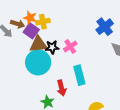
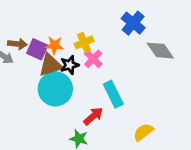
orange star: (30, 18) -> (54, 45), moved
yellow cross: (43, 22) -> (84, 42), moved
red arrow: (61, 88) -> (93, 116), turned -105

